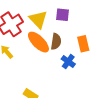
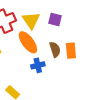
brown semicircle: (56, 42) -> (55, 49), moved, turned -35
blue cross: (68, 62) -> (38, 65), moved, turned 32

